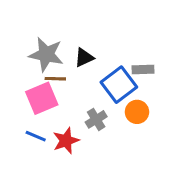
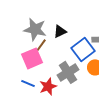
brown line: (55, 79) -> (41, 45), turned -56
gray cross: (96, 119) -> (68, 72), size x1.5

